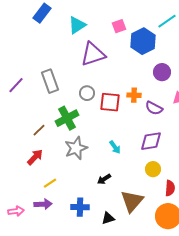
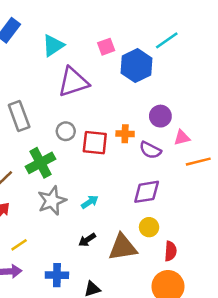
purple circle: (162, 72) -> (160, 116), moved
cyan arrow: (115, 147) -> (90, 202), moved, turned -88
brown triangle: (132, 201) -> (123, 247), moved, turned 40

